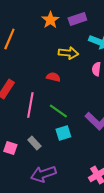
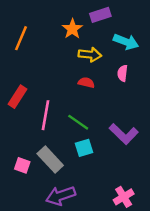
orange star: (50, 20) -> (72, 29), moved
red semicircle: (53, 77) -> (86, 83), moved
gray rectangle: (34, 143) -> (50, 160), size x1.6

